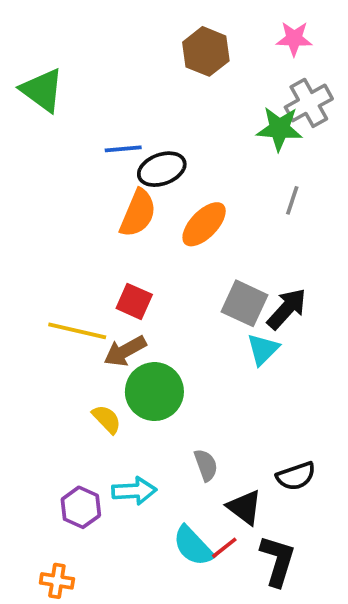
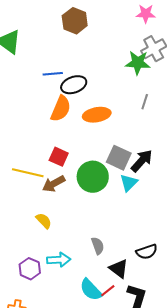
brown hexagon: (206, 51) -> (75, 21), moved
orange ellipse: (204, 224) -> (97, 115), turned 36
green circle: (154, 392) -> (93, 177), moved

